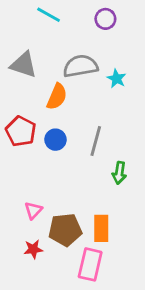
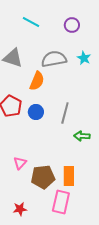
cyan star: (117, 79) -> (84, 58), moved
green arrow: (119, 173) -> (82, 136), turned 84
red star: (33, 249) -> (20, 209), moved

